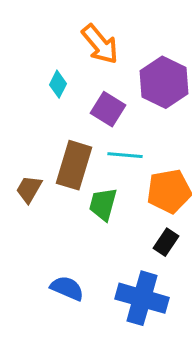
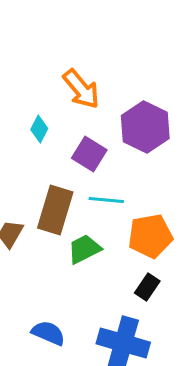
green trapezoid: (103, 204) -> (84, 249), turned 48

